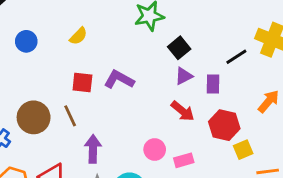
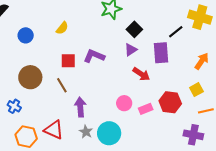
purple triangle: (184, 76) -> (131, 50), moved
purple rectangle: (213, 84) -> (161, 53), size x1.5
brown circle: (34, 117) -> (30, 77), moved
red hexagon: (224, 125) -> (170, 102), moved
yellow square: (243, 150) -> (196, 90), moved

